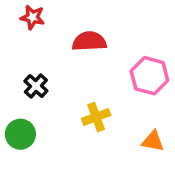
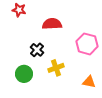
black cross: (36, 86) -> (37, 50), moved
green circle: (20, 134) -> (24, 74), moved

